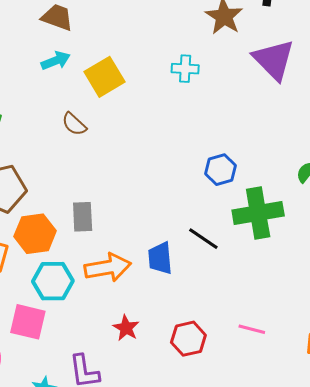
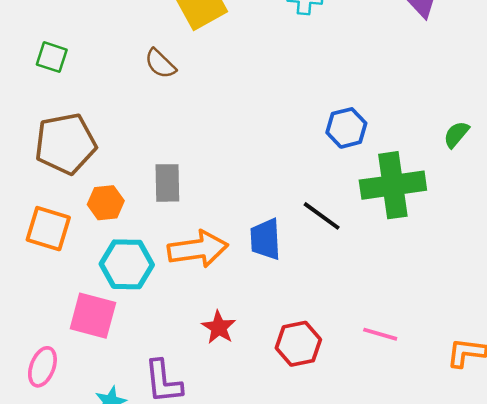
orange hexagon: (35, 234) -> (106, 203), size x0.7

